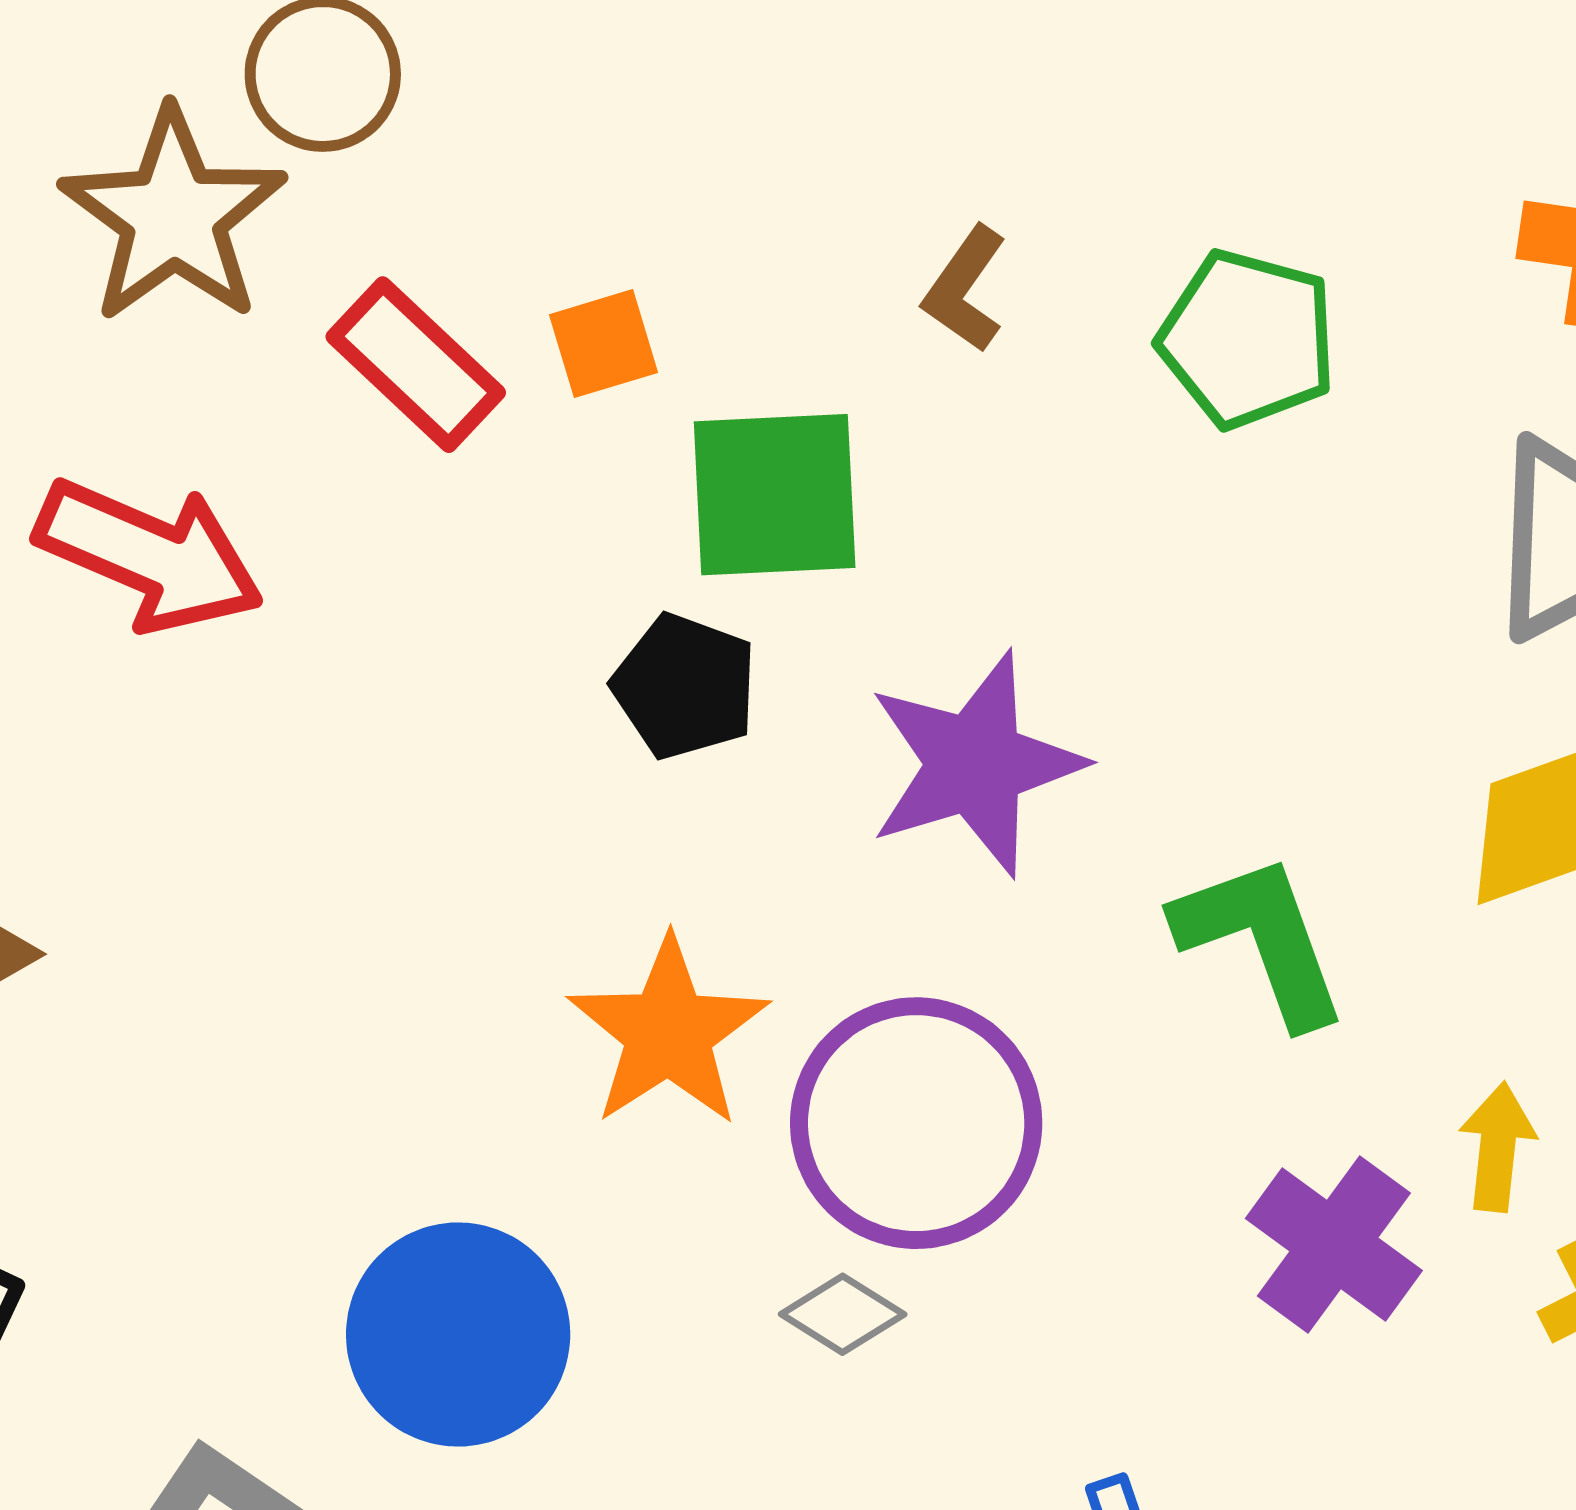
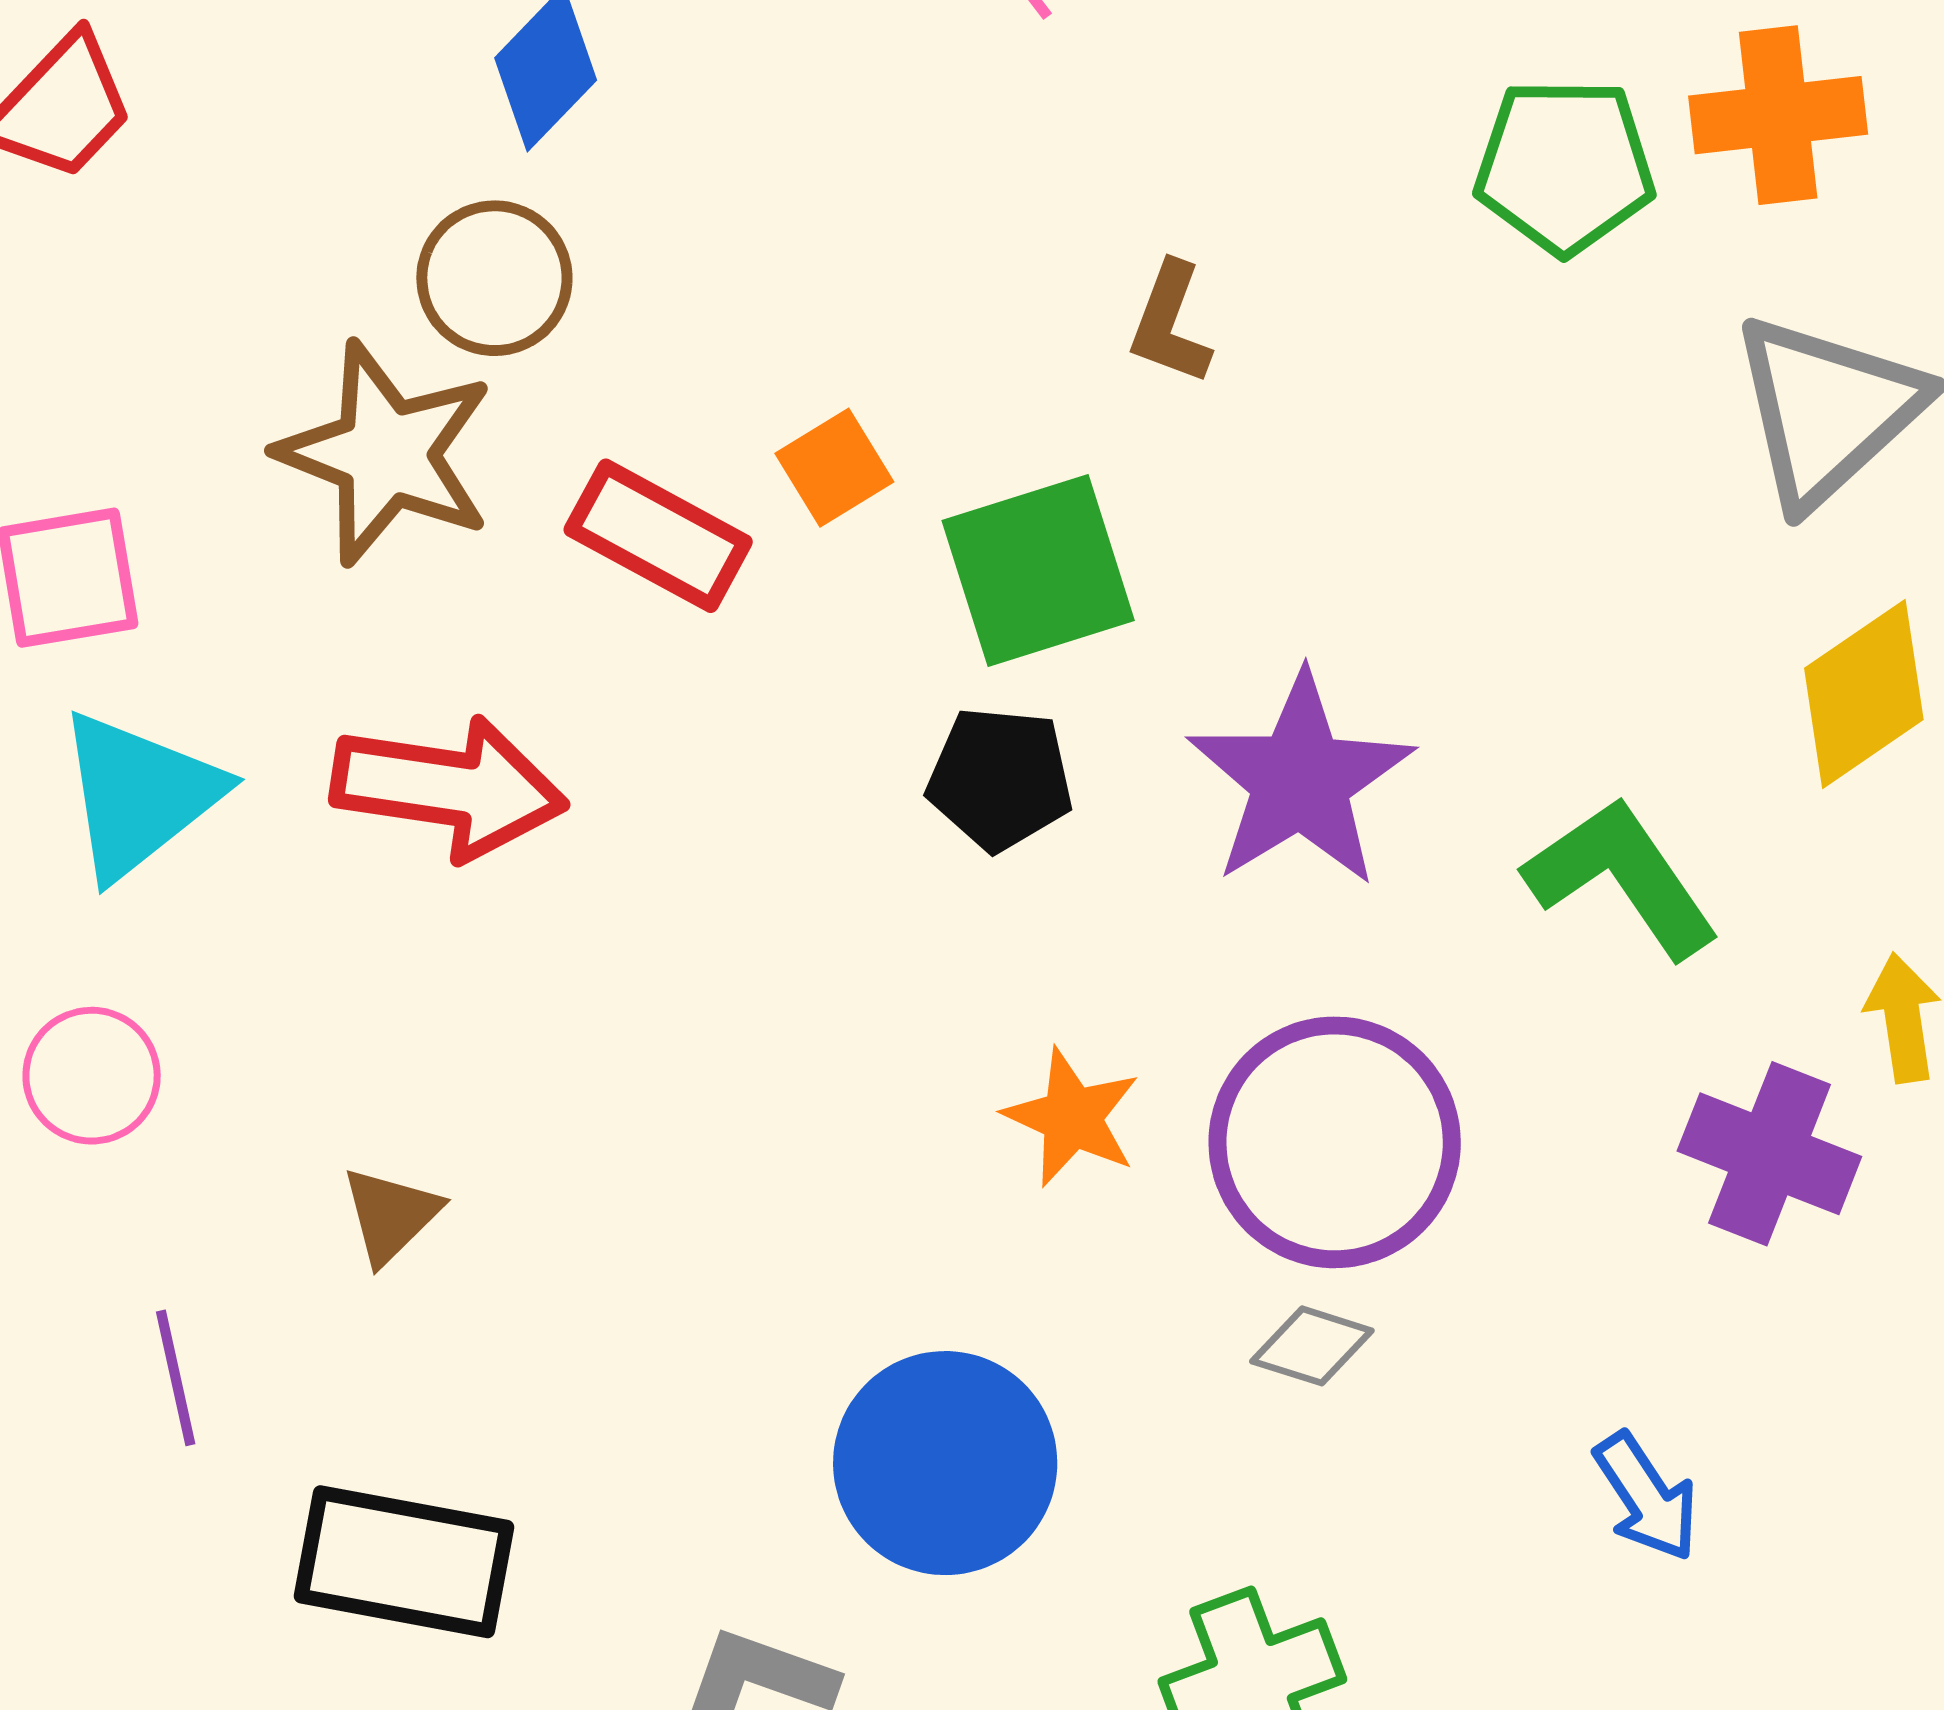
green pentagon: (1248, 339) -> (1565, 166), moved
orange star: (668, 1032) -> (1072, 1117), size x0.7

